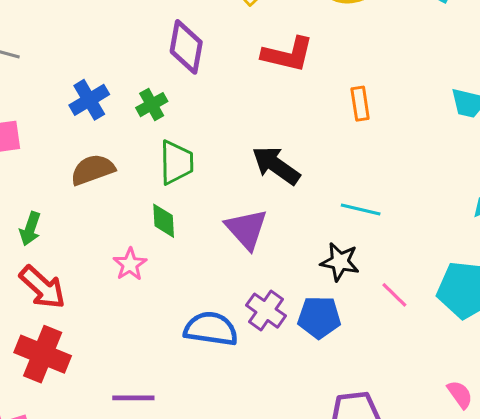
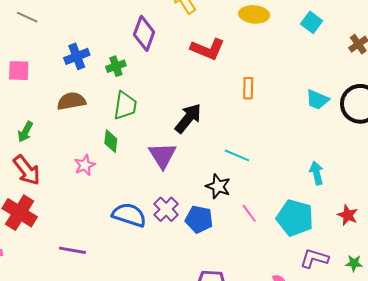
black arrow: (276, 165) -> (188, 118), turned 84

